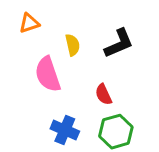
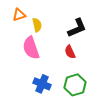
yellow semicircle: (73, 45) -> (37, 25), moved
red semicircle: (103, 94) -> (70, 52), moved

